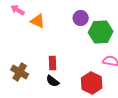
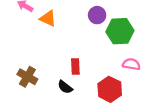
red rectangle: (53, 63) -> (75, 66), moved

